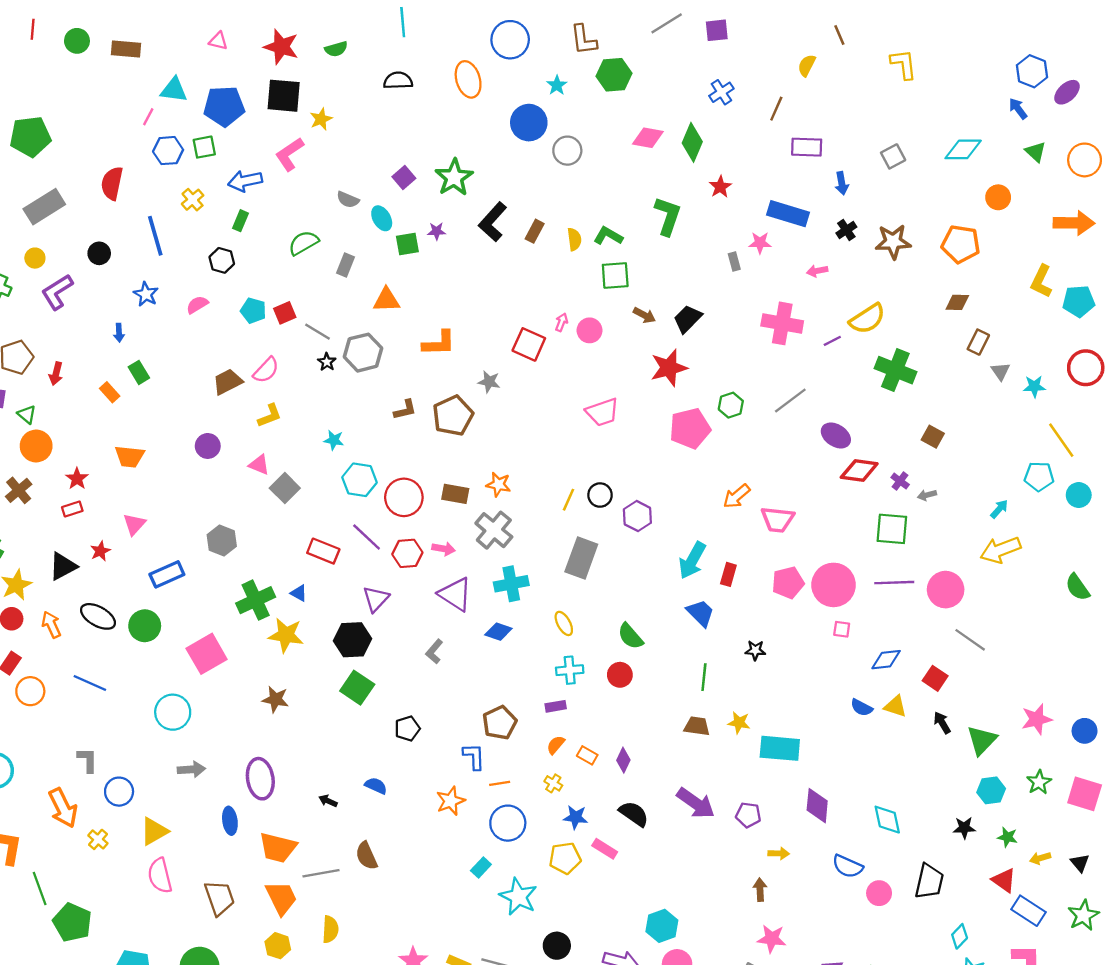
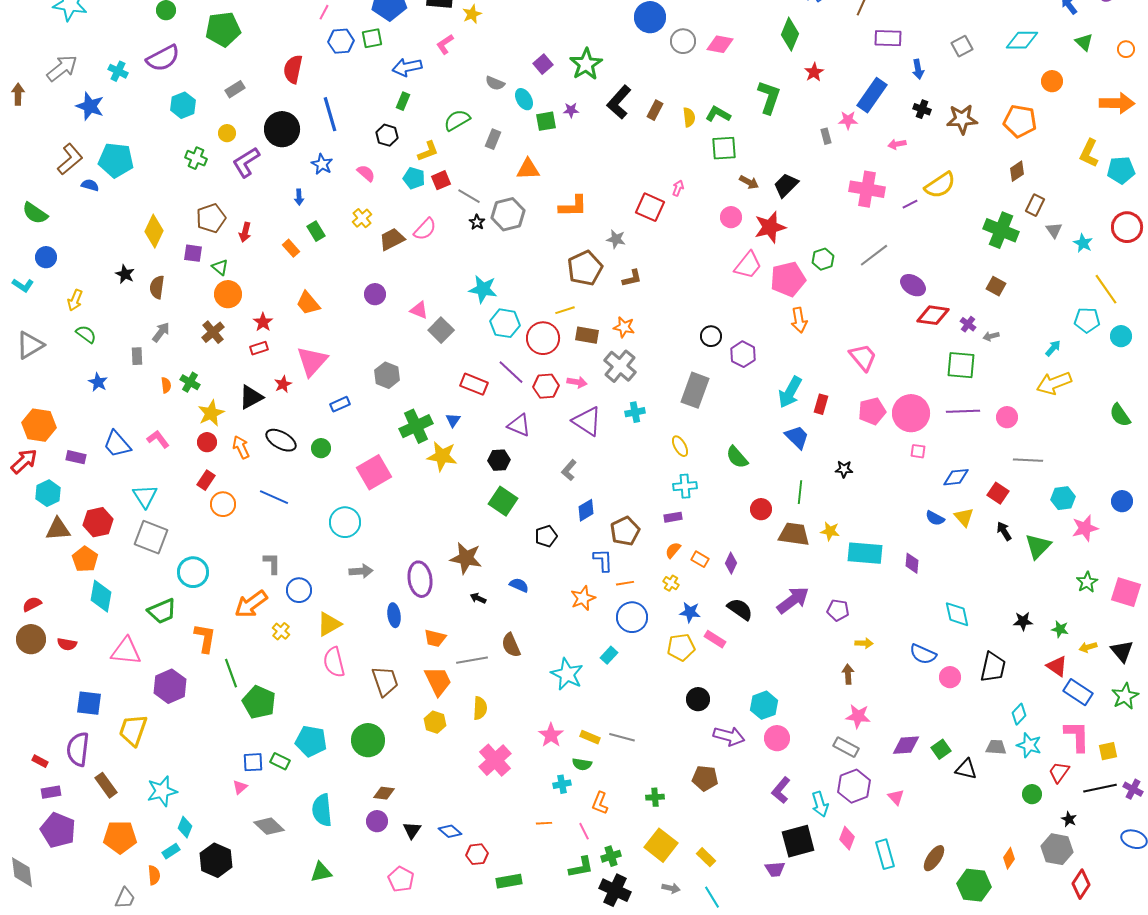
pink diamond: (648, 138) -> (720, 44), moved
pink L-shape: (289, 154) -> (445, 44), size x0.7
orange circle: (1085, 160) -> (1126, 49), size x0.6
yellow cross: (193, 200) -> (362, 218), moved
gray rectangle: (44, 207) -> (235, 89), size x0.6
blue rectangle: (788, 214) -> (872, 95), turned -72
black cross: (846, 230) -> (922, 109), turned -36
black circle: (99, 253) -> (282, 129), size x1.8
brown diamond: (957, 302) -> (1017, 171), turned -35
pink semicircle: (197, 305) -> (366, 173), turned 72
pink circle: (590, 330) -> (731, 217), moved
green cross: (895, 370) -> (1001, 230), moved
cyan star: (1034, 386) -> (1083, 243), turned 30
brown L-shape: (405, 410) -> (632, 278), moved
pink trapezoid: (602, 412) -> (748, 265), moved, turned -32
yellow L-shape: (270, 416) -> (428, 151), moved
cyan star: (334, 440) -> (483, 289), size x1.6
orange trapezoid: (130, 456) -> (308, 303), turned 44
orange arrow: (737, 496) -> (799, 320), moved, turned -60
yellow line: (568, 500) -> (565, 310), moved, turned 48
pink trapezoid: (777, 520) -> (863, 357), turned -136
pink triangle: (134, 524) -> (312, 361), size x1.6
blue rectangle: (167, 574) -> (340, 404), size x0.7
cyan cross: (511, 584) -> (635, 412), size x0.7
pink circle: (946, 590) -> (1007, 417), size x0.7
blue triangle: (299, 593) -> (453, 420), turned 35
purple triangle: (376, 599) -> (519, 425), turned -50
green circle: (145, 626) -> (321, 448), size x0.7
blue diamond: (498, 632) -> (586, 510), moved, turned -50
black hexagon: (353, 640) -> (499, 460), size x0.7
gray line: (970, 640) -> (1028, 460), turned -32
red circle: (620, 675) -> (761, 509), moved
brown star: (275, 699) -> (466, 558), moved, size x1.4
yellow triangle: (895, 706) -> (964, 517), turned 30
brown trapezoid: (697, 726) -> (794, 534), size x1.4
blue circle: (1085, 731) -> (1122, 501), moved
cyan hexagon: (991, 790) -> (1063, 498), moved
purple arrow: (696, 803) -> (793, 600), turned -72
purple diamond: (817, 806) -> (912, 563), moved, size x0.7
orange arrow: (63, 808) -> (251, 604), turned 80
orange trapezoid: (278, 848) -> (435, 638), size x0.7
black triangle: (1080, 863) -> (1122, 651), size x1.4
cyan star: (518, 897) -> (567, 674), moved
black circle: (557, 946) -> (698, 699), moved

